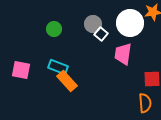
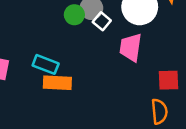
green circle: (54, 29) -> (74, 15), moved
orange rectangle: (67, 81) -> (57, 83), turned -45

